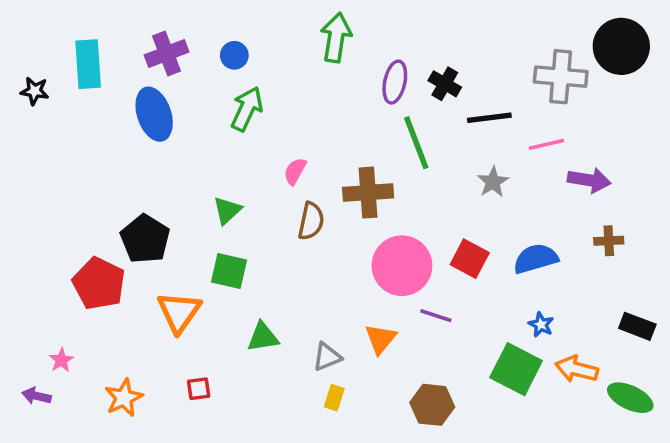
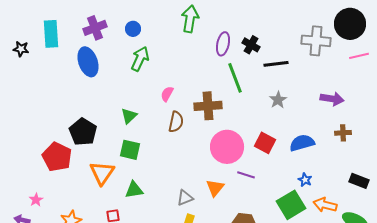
pink line: (546, 144) -> (359, 56), moved
green triangle: (263, 337) -> (134, 190), moved
green square: (516, 369) -> (291, 205), turned 32

